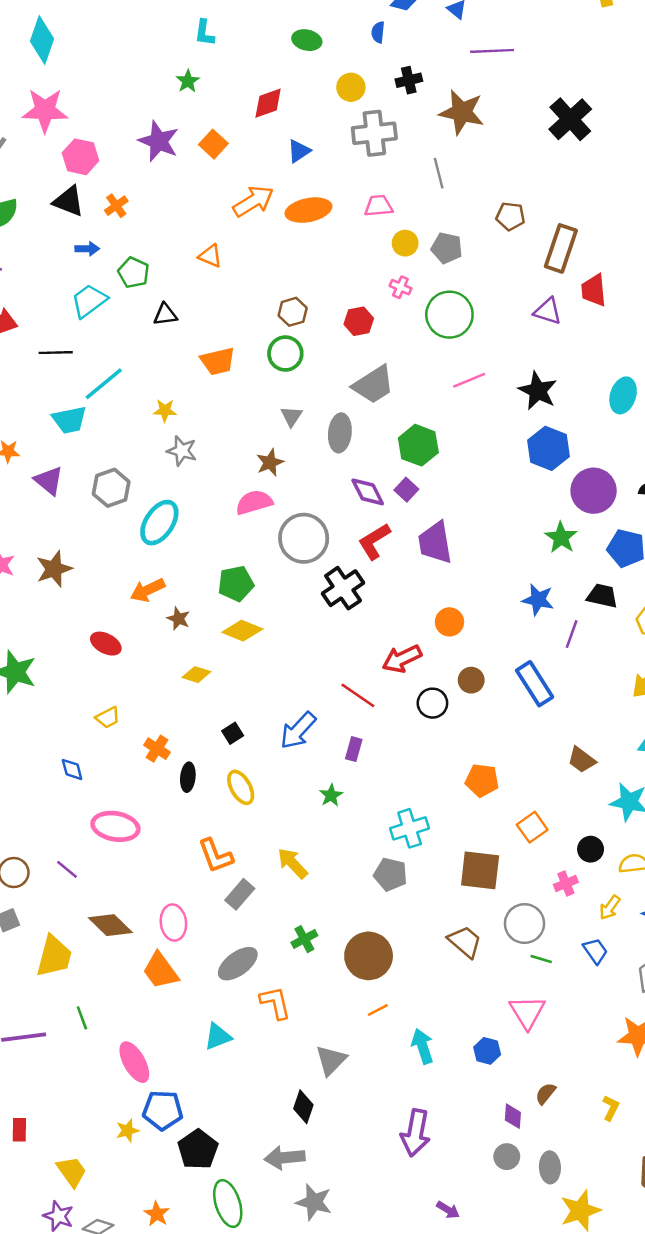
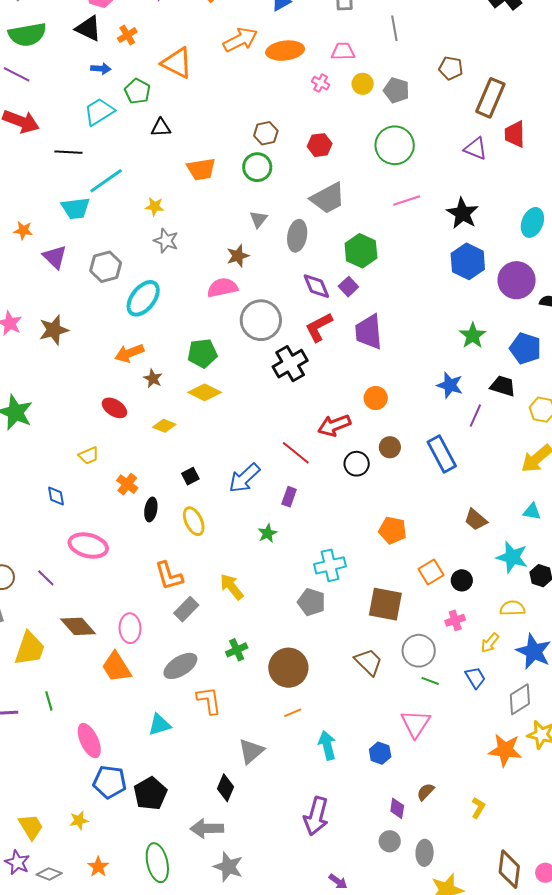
orange triangle: (210, 256) -> (177, 63), moved, size x1.6
pink cross: (400, 287) -> (321, 83), moved
purple circle: (594, 491) -> (517, 280), moved
red ellipse: (106, 644) -> (114, 408), moved
black circle: (591, 849) -> (462, 580), moved
yellow star: (127, 1131) -> (79, 820), moved
black pentagon: (198, 1149) -> (150, 794), moved

